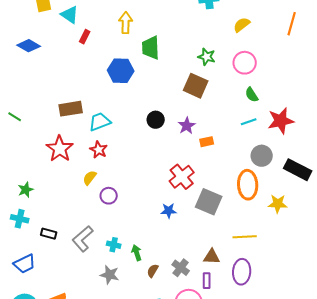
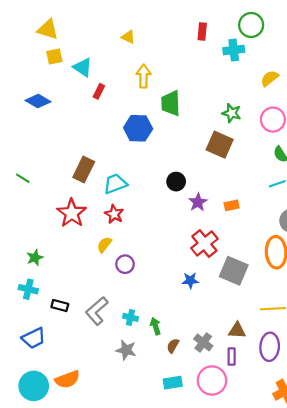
brown rectangle: (71, 109) -> (84, 170), turned -55
purple star: (187, 126) -> (198, 202), moved

